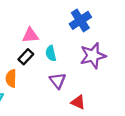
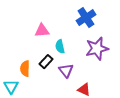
black rectangle: (26, 57) -> (46, 62), moved

